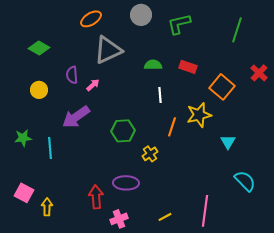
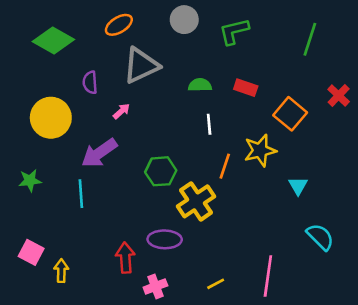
green diamond: (39, 48) -> (53, 41), moved, size x1.4
purple semicircle: (72, 75) -> (90, 82), moved
yellow circle: (39, 90) -> (51, 118), size x1.8
cyan line: (50, 148) -> (81, 194), moved
yellow cross: (150, 154) -> (196, 201), size x1.8

